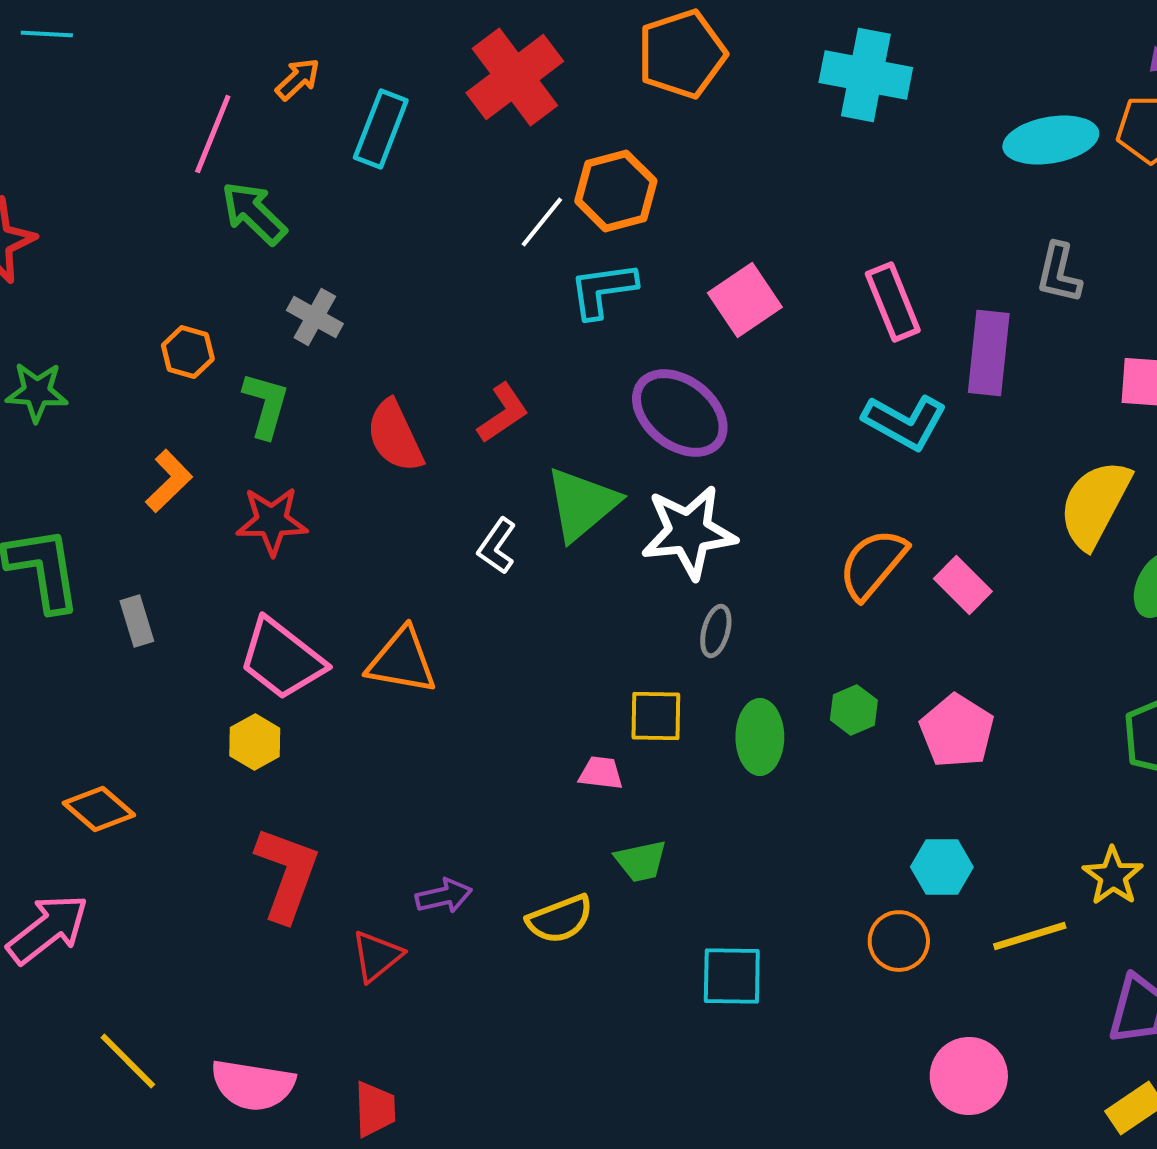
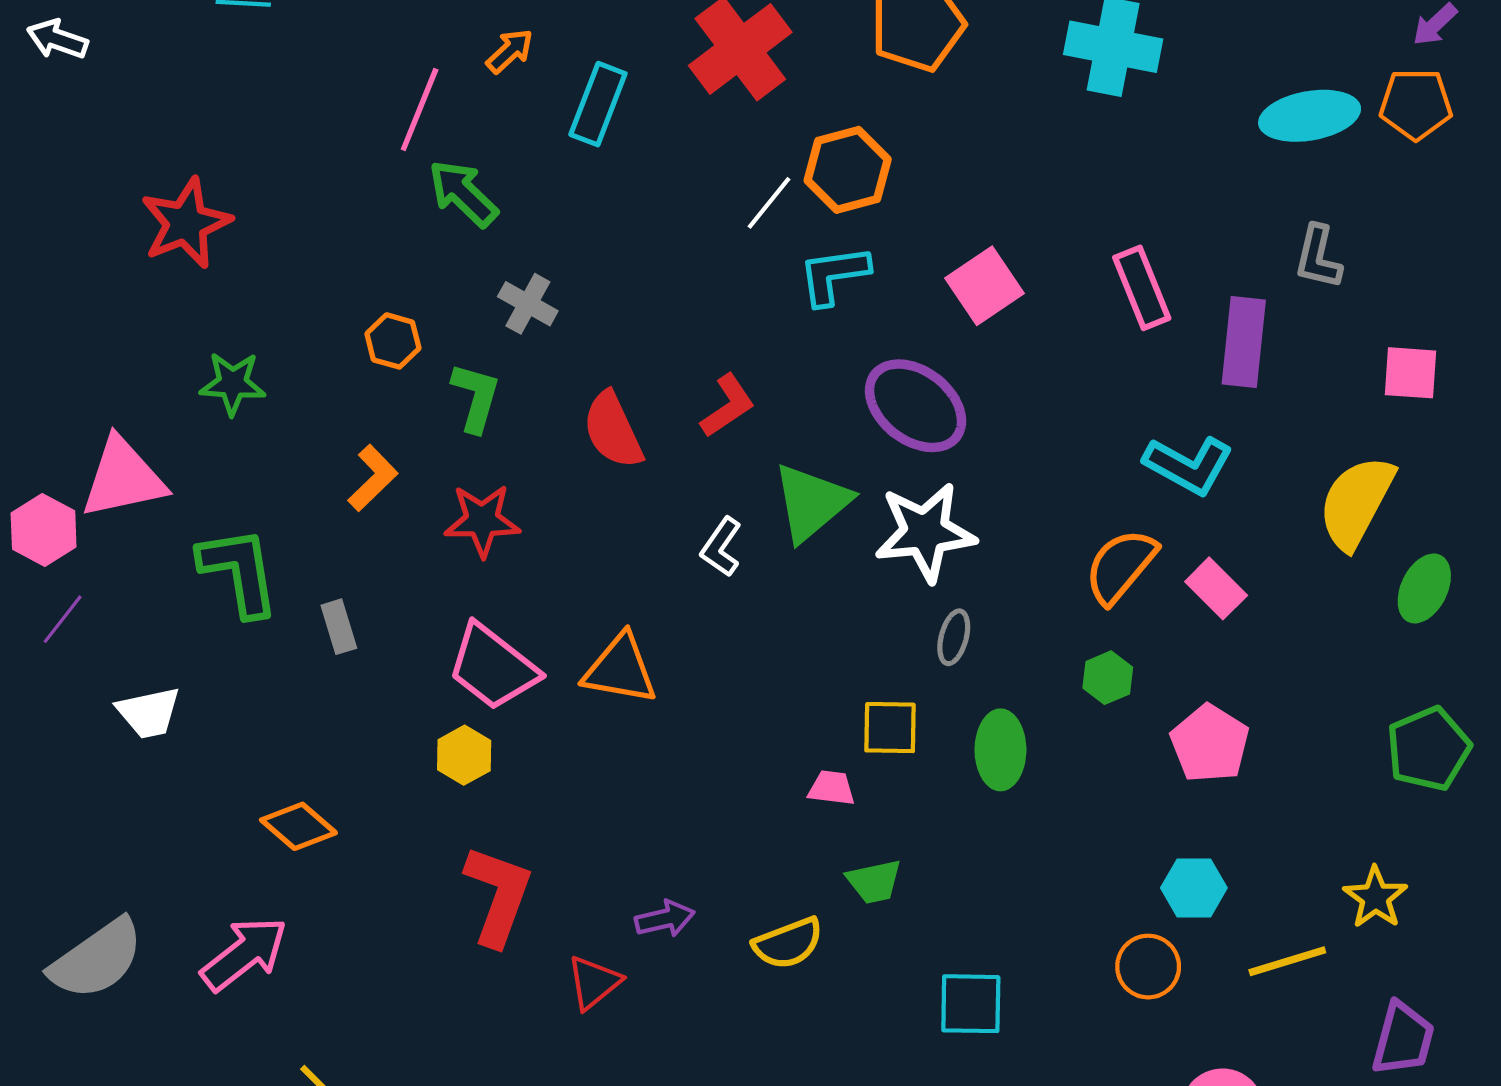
cyan L-shape: (905, 422) -> (1188, 465), moved
green hexagon: (854, 710) -> (1108, 678), moved

